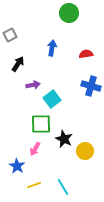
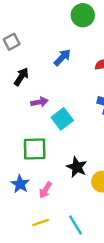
blue arrow: (52, 48) -> (62, 57), turned 35
green square: (41, 124) -> (35, 149), moved
pink arrow: (35, 149) -> (45, 190), moved
blue star: (17, 166) -> (20, 184), moved

